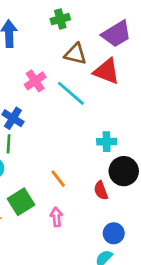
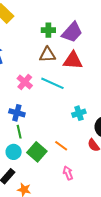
green cross: (60, 19) -> (48, 30), moved, turned 32
cyan cross: (107, 142) -> (79, 113), moved
green square: (21, 202) -> (37, 152), moved

